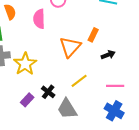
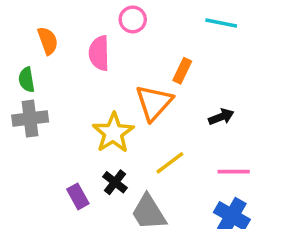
orange rectangle: (93, 35) -> (182, 71), moved
yellow star: (25, 64) -> (113, 133), moved
purple rectangle: (27, 100) -> (78, 196), turned -72

